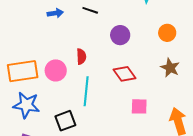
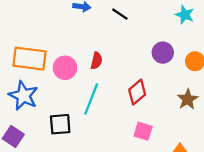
purple circle: (120, 35) -> (163, 53), moved
red diamond: (125, 74) -> (137, 92), turned 70

